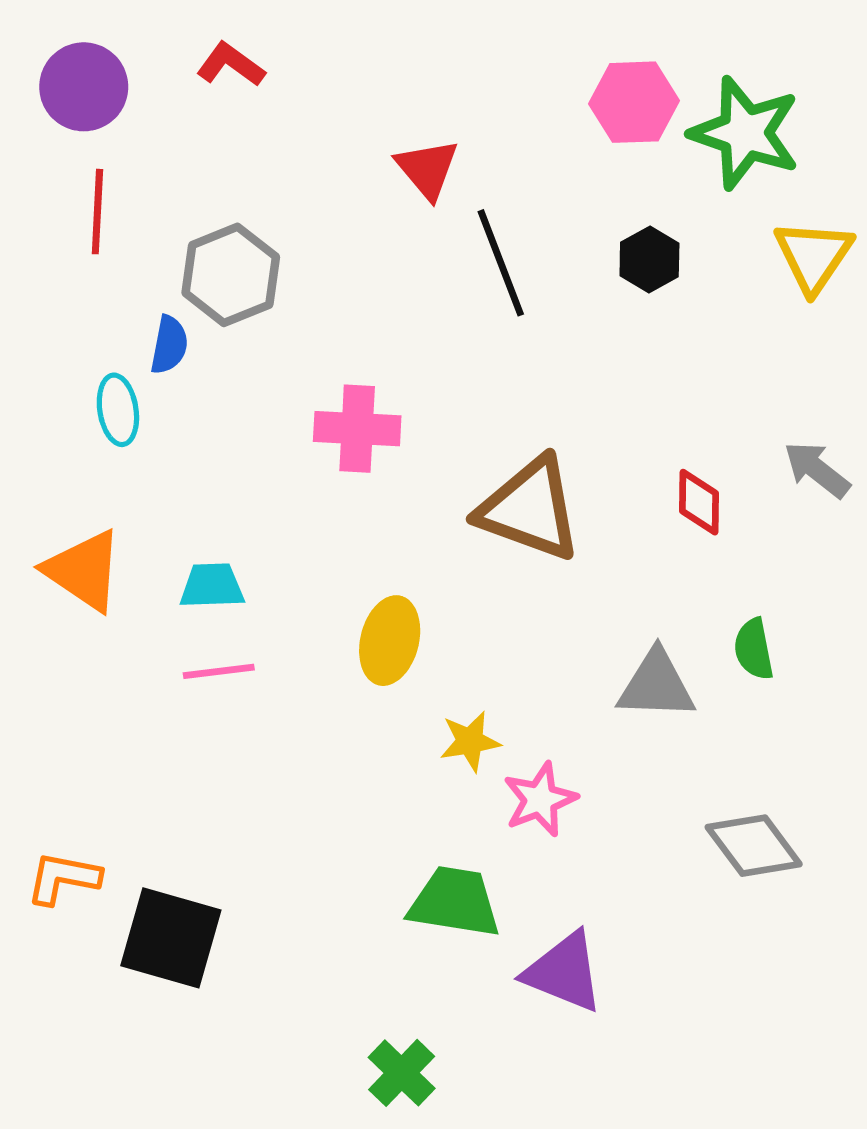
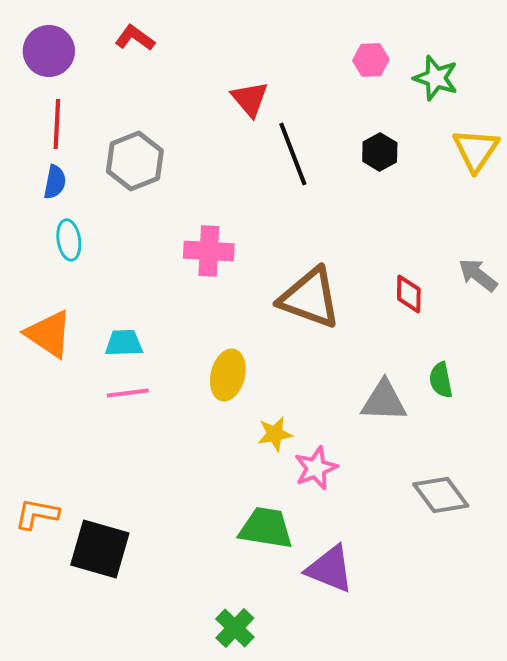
pink hexagon: (634, 102) -> (371, 60), size x0.7
green star: (745, 133) -> (436, 78), size x0.7
blue semicircle: (169, 345) -> (55, 182), moved

